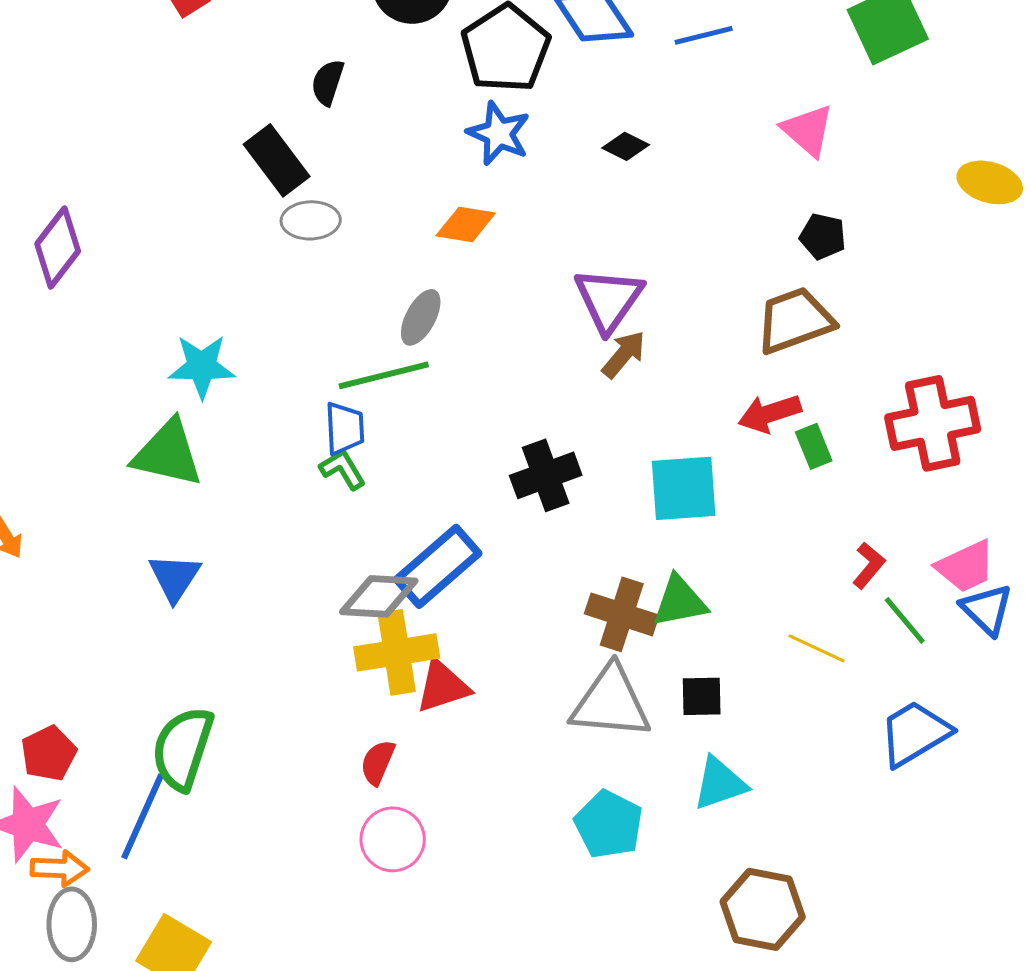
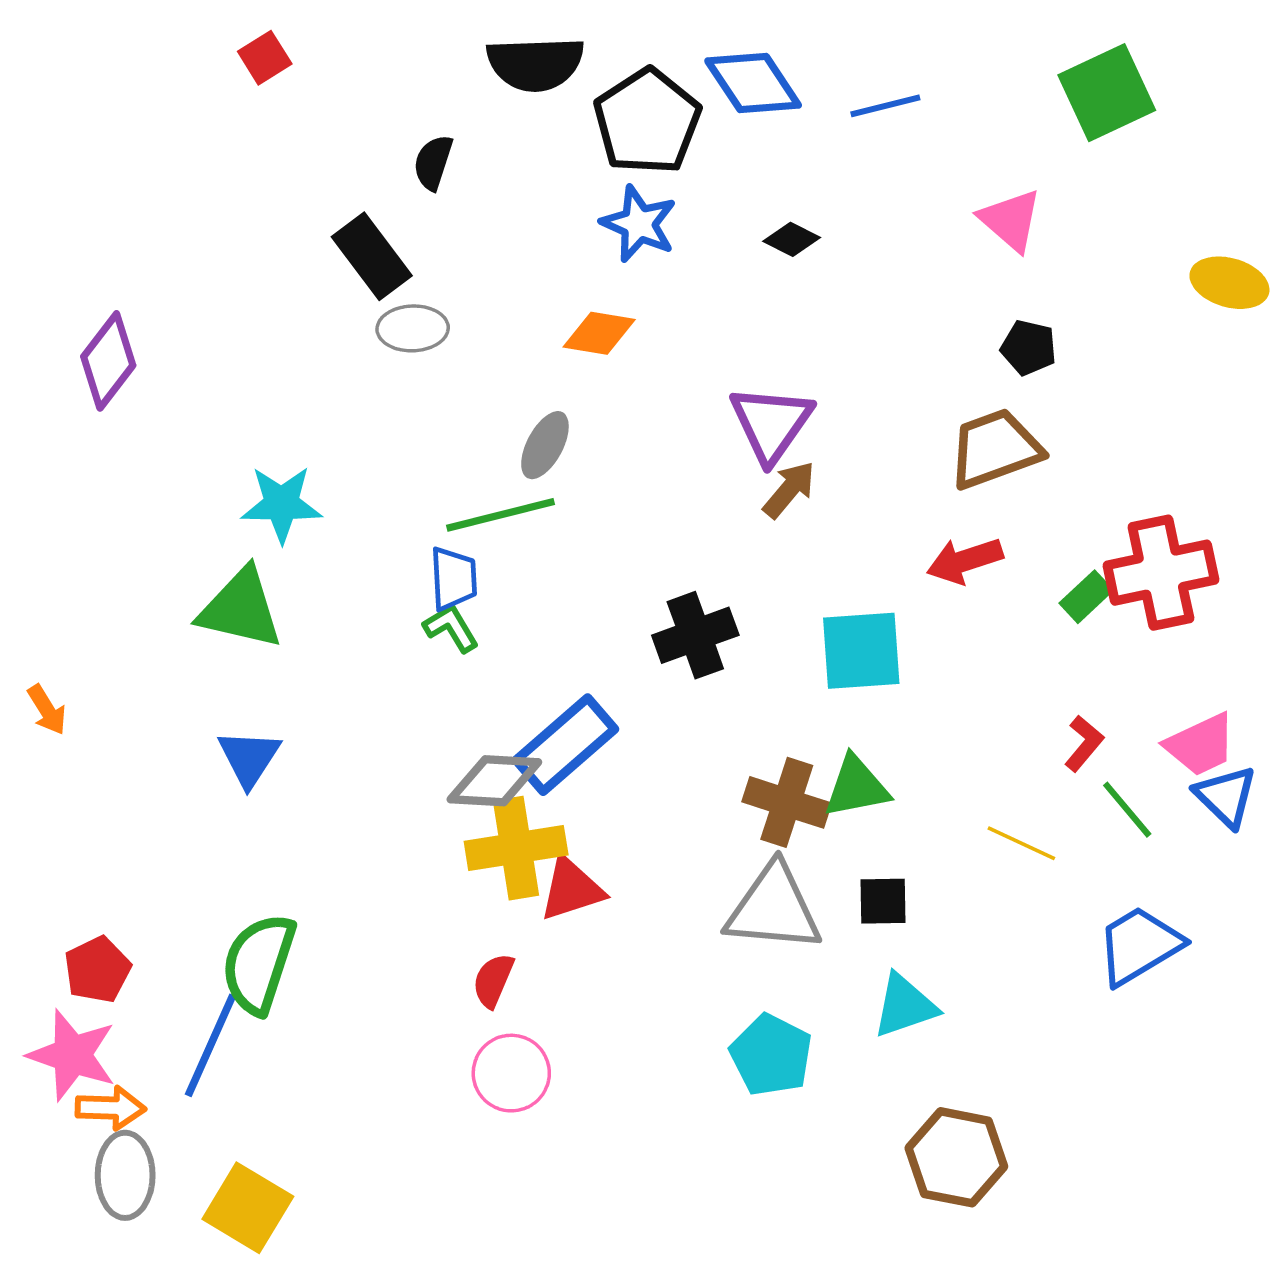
green rectangle: (814, 446) -> (1086, 597), moved, turned 69

